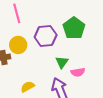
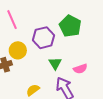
green triangle: (62, 62) -> (55, 63), moved

